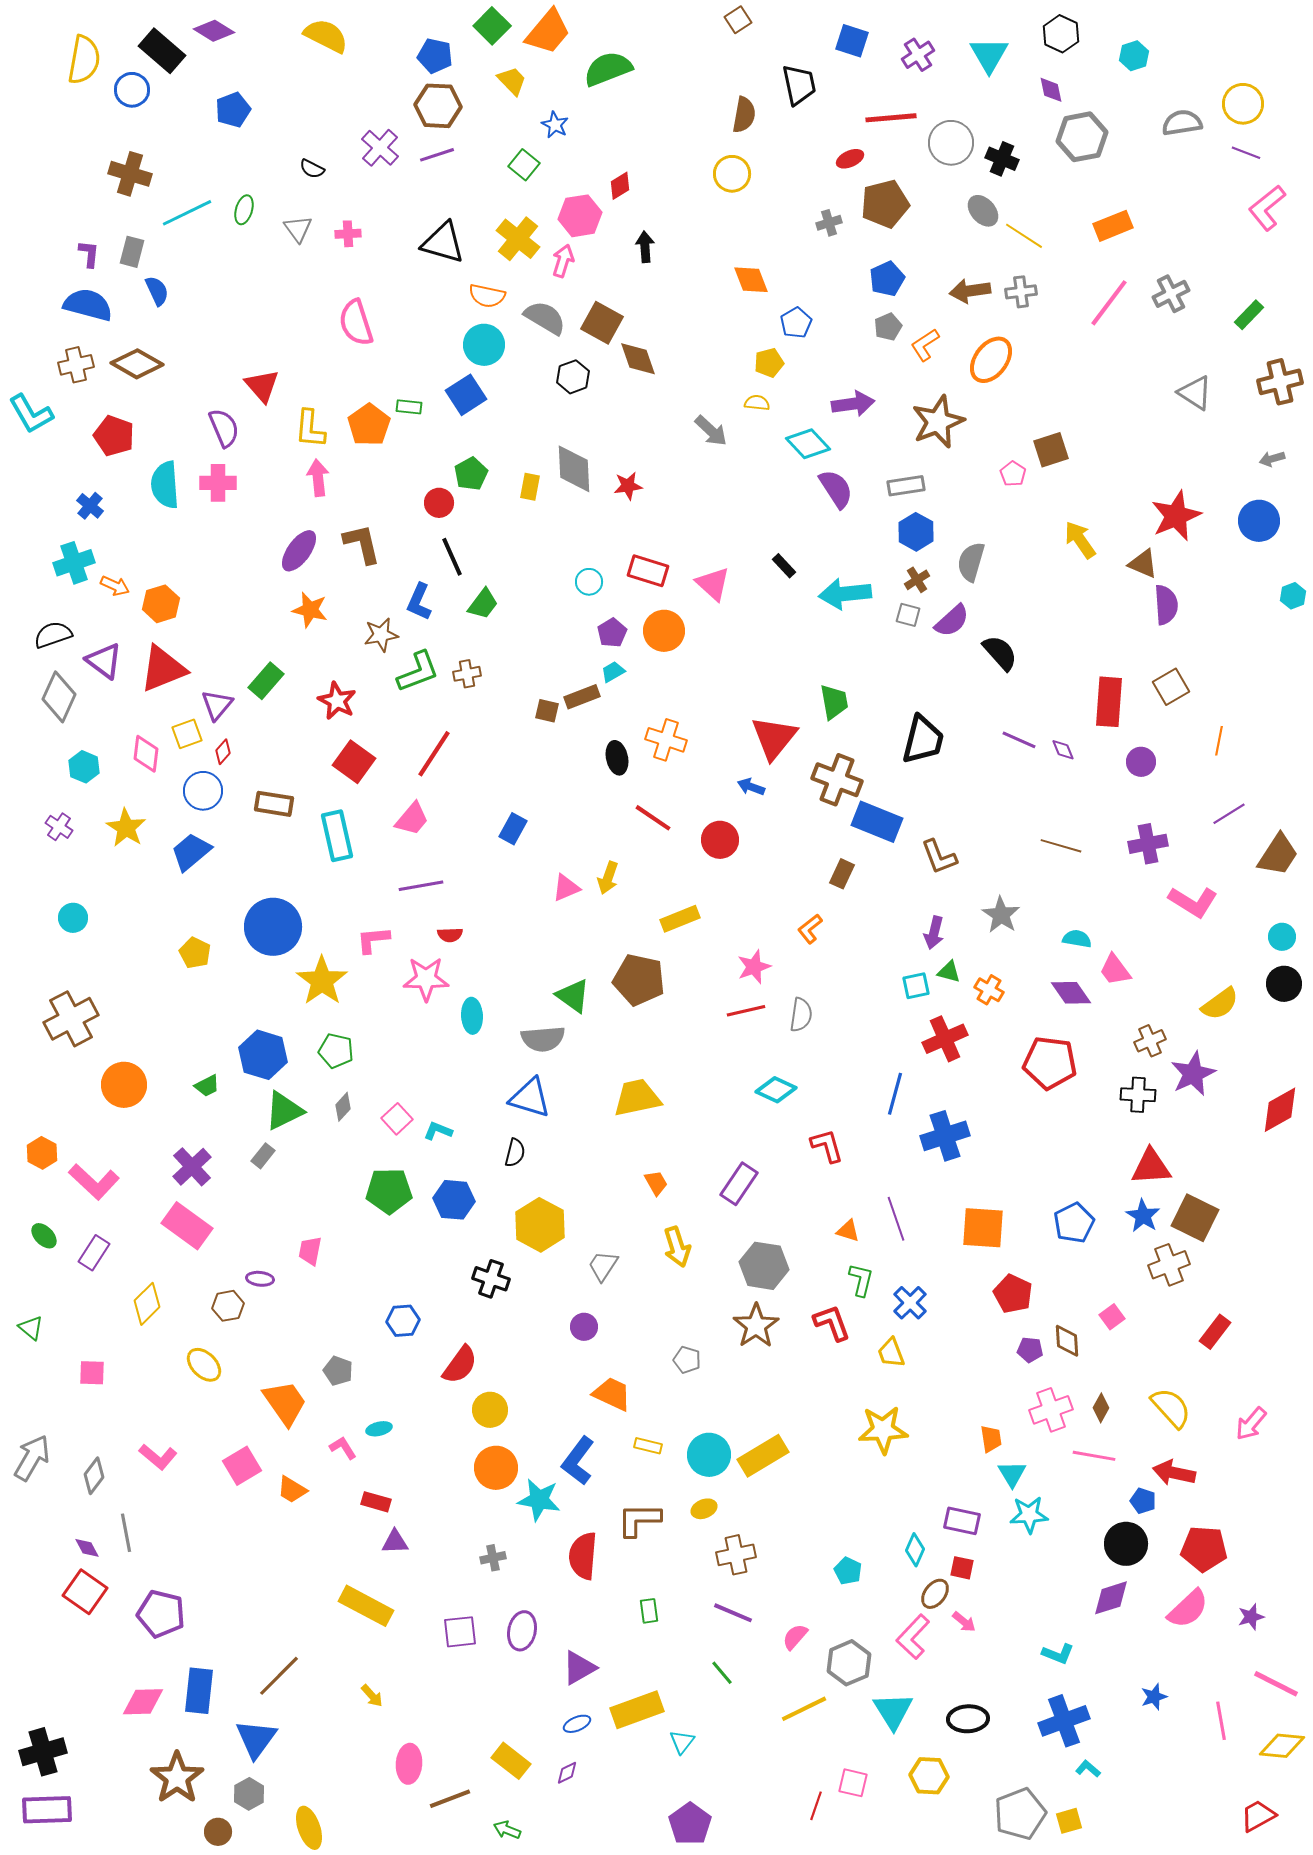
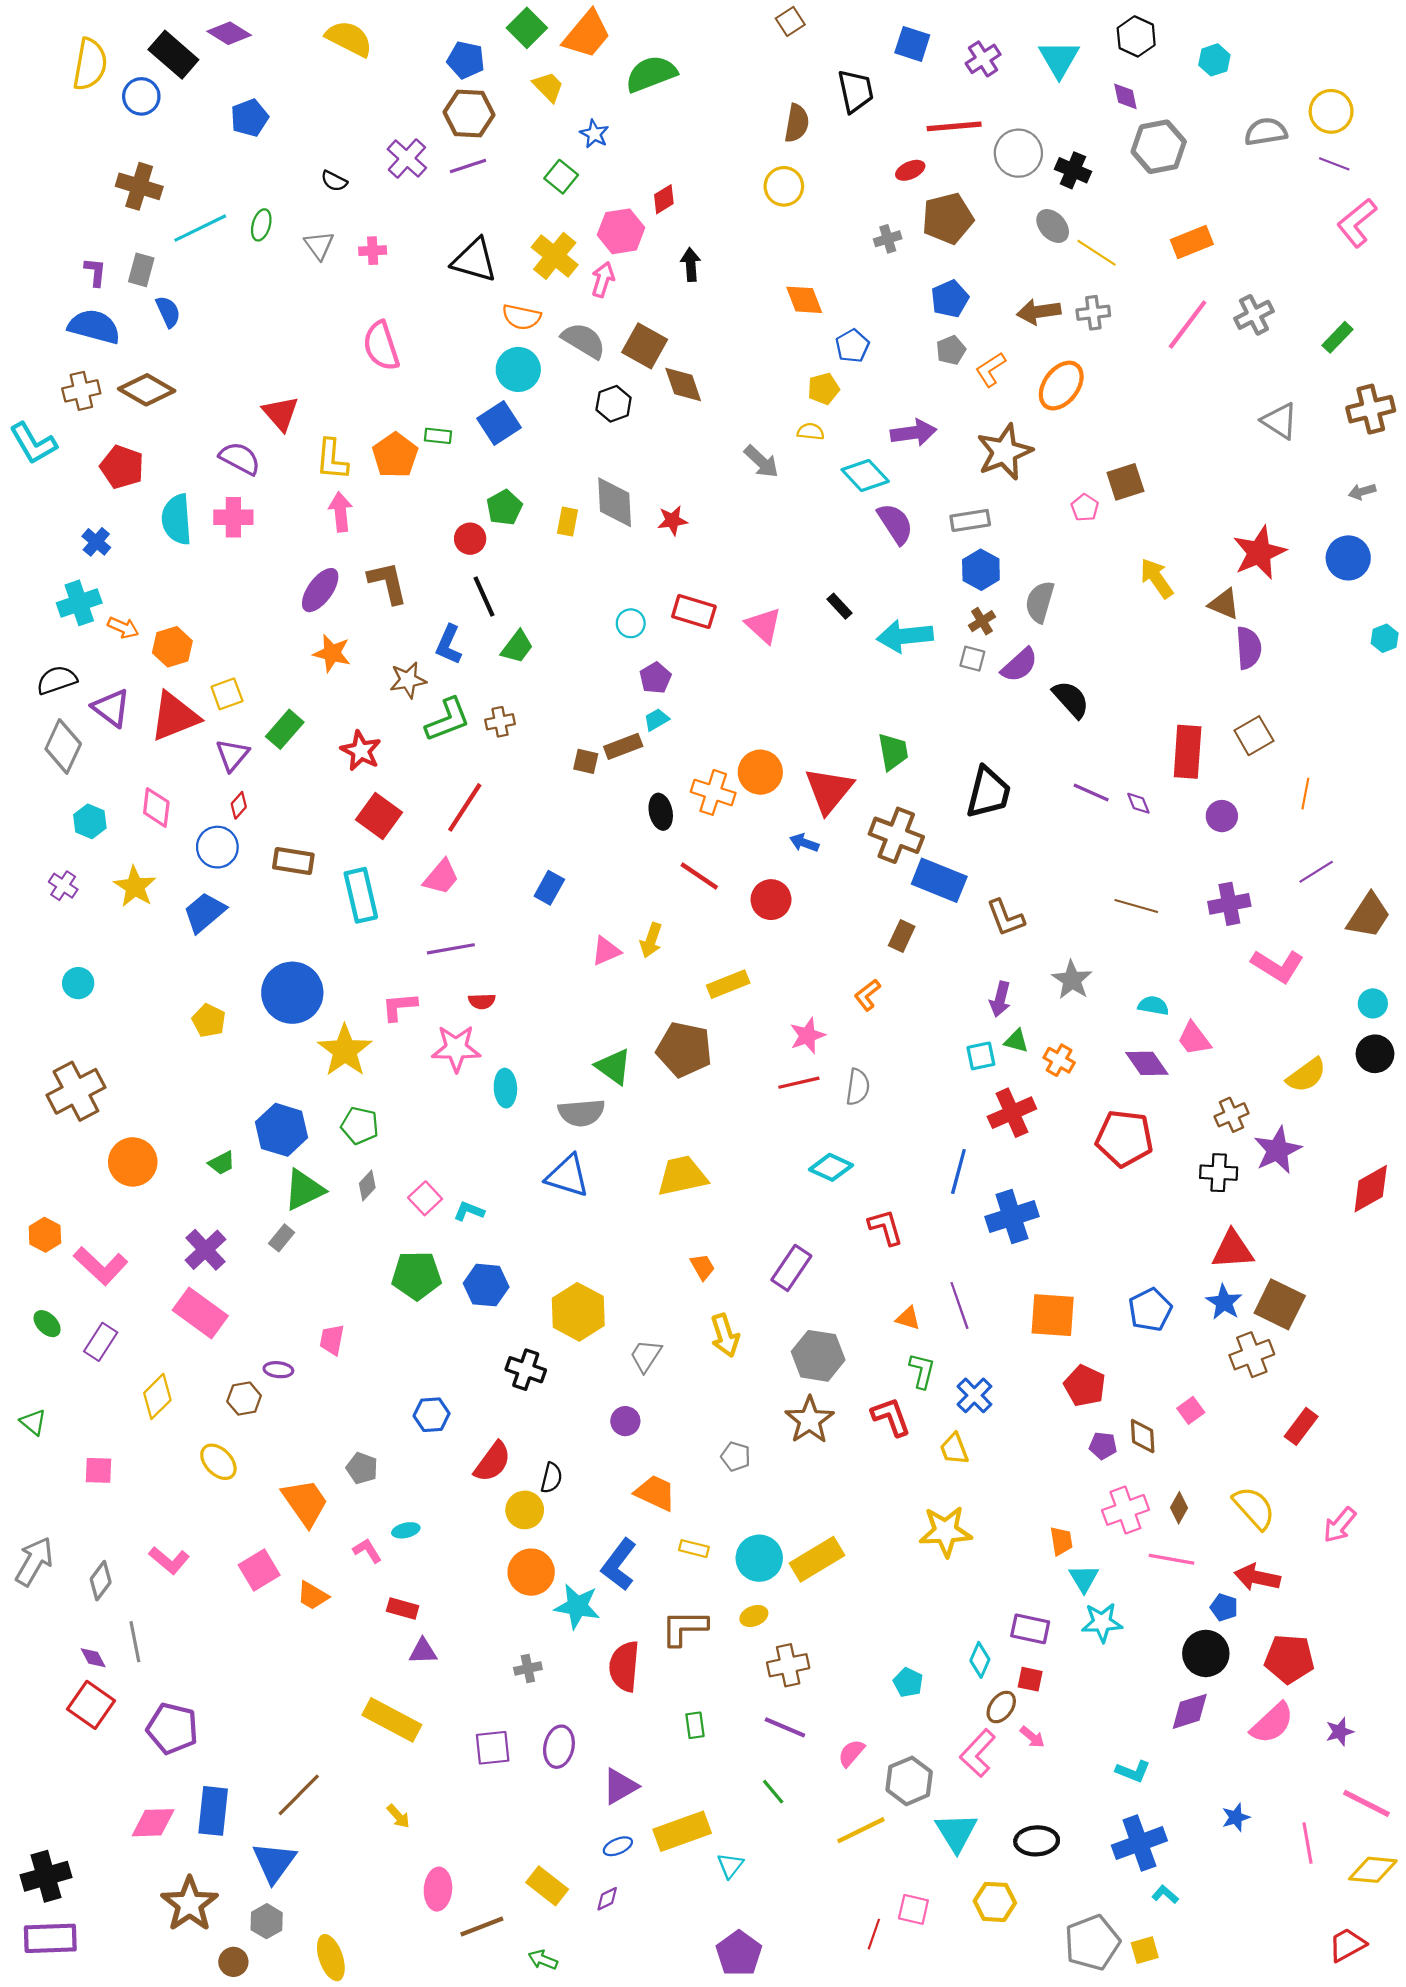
purple semicircle: (224, 428) -> (240, 458), turned -39
orange circle: (664, 631) -> (760, 772), moved
yellow square: (187, 734) -> (227, 694), moved
black semicircle: (515, 1153) -> (551, 1478), moved

